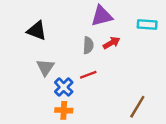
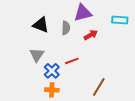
black triangle: (37, 31) -> (41, 25), moved
gray semicircle: (88, 45) -> (66, 28), moved
brown line: (137, 107) -> (99, 87), moved

